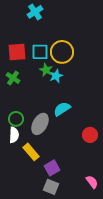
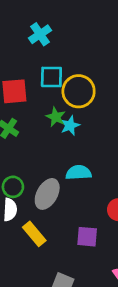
cyan square: (40, 52) -> (51, 77), moved
cyan semicircle: (62, 109) -> (79, 173), turned 30
purple square: (52, 168) -> (87, 237), moved, turned 35

